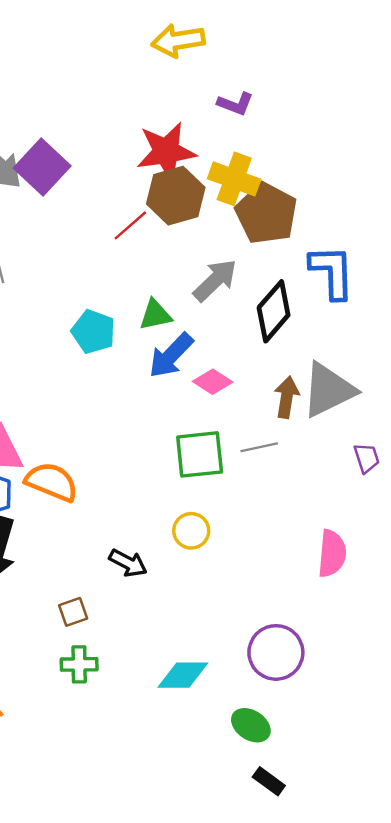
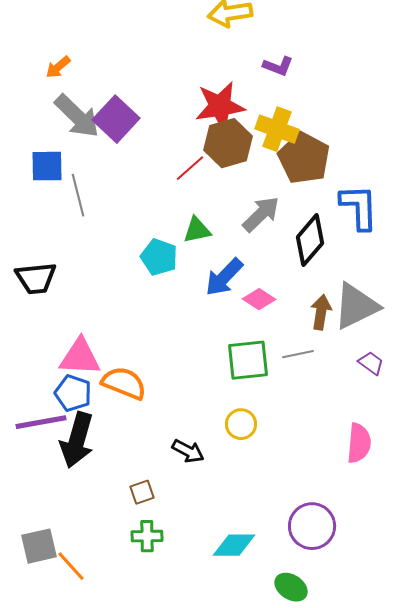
green triangle: (155, 315) -> (197, 230), moved
purple trapezoid: (367, 458) -> (371, 363), moved, turned -36

